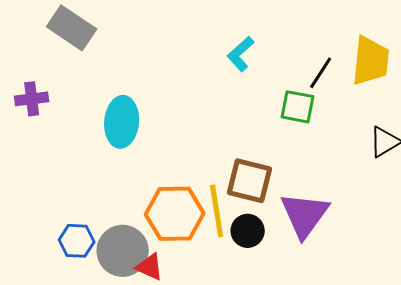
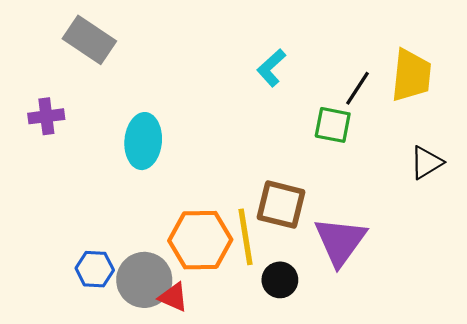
black circle: (248, 231) -> (280, 280), moved

